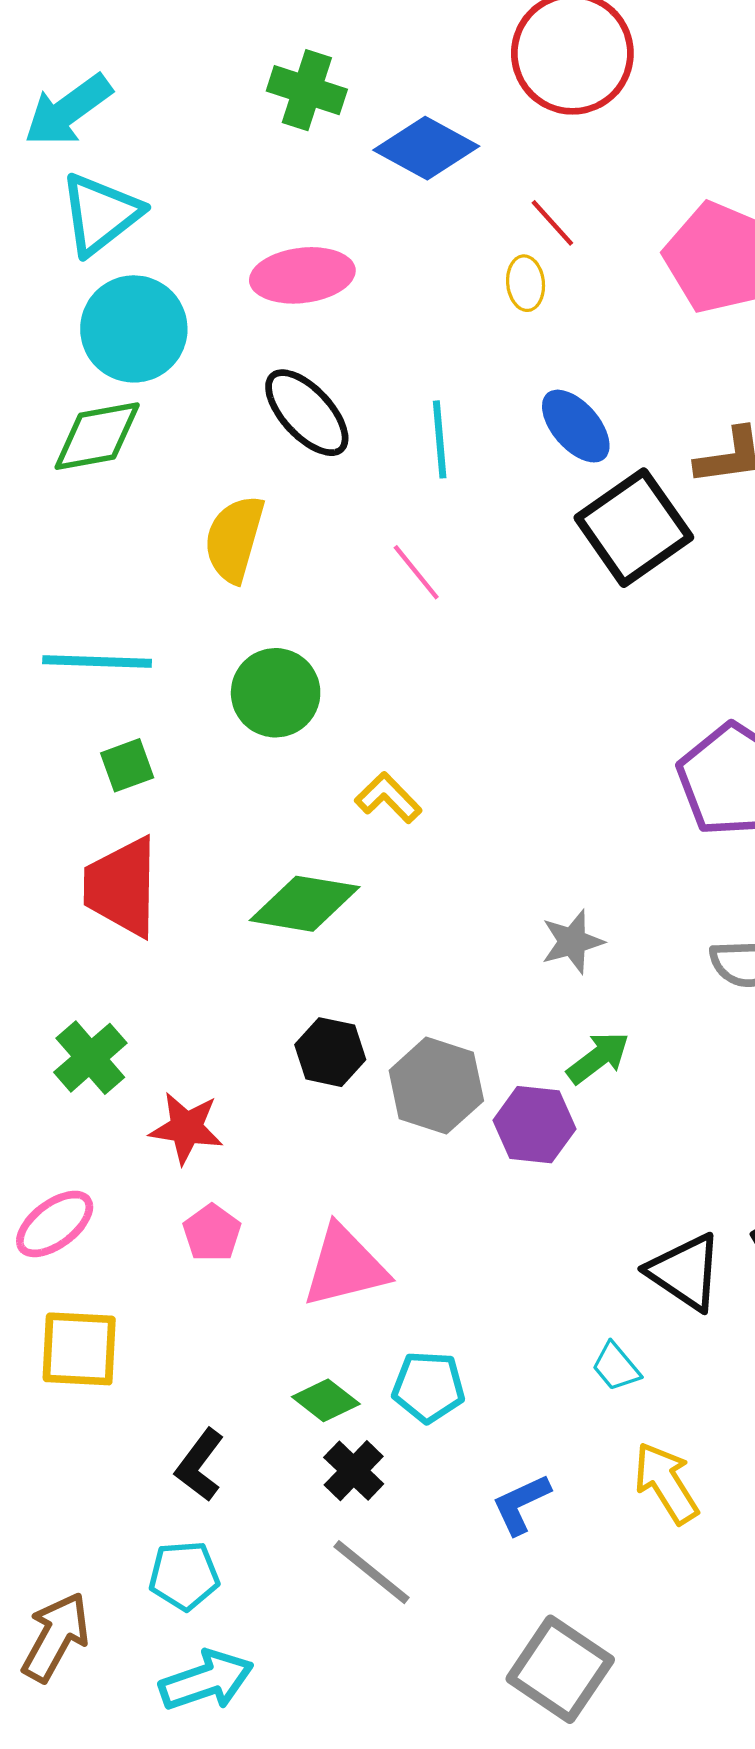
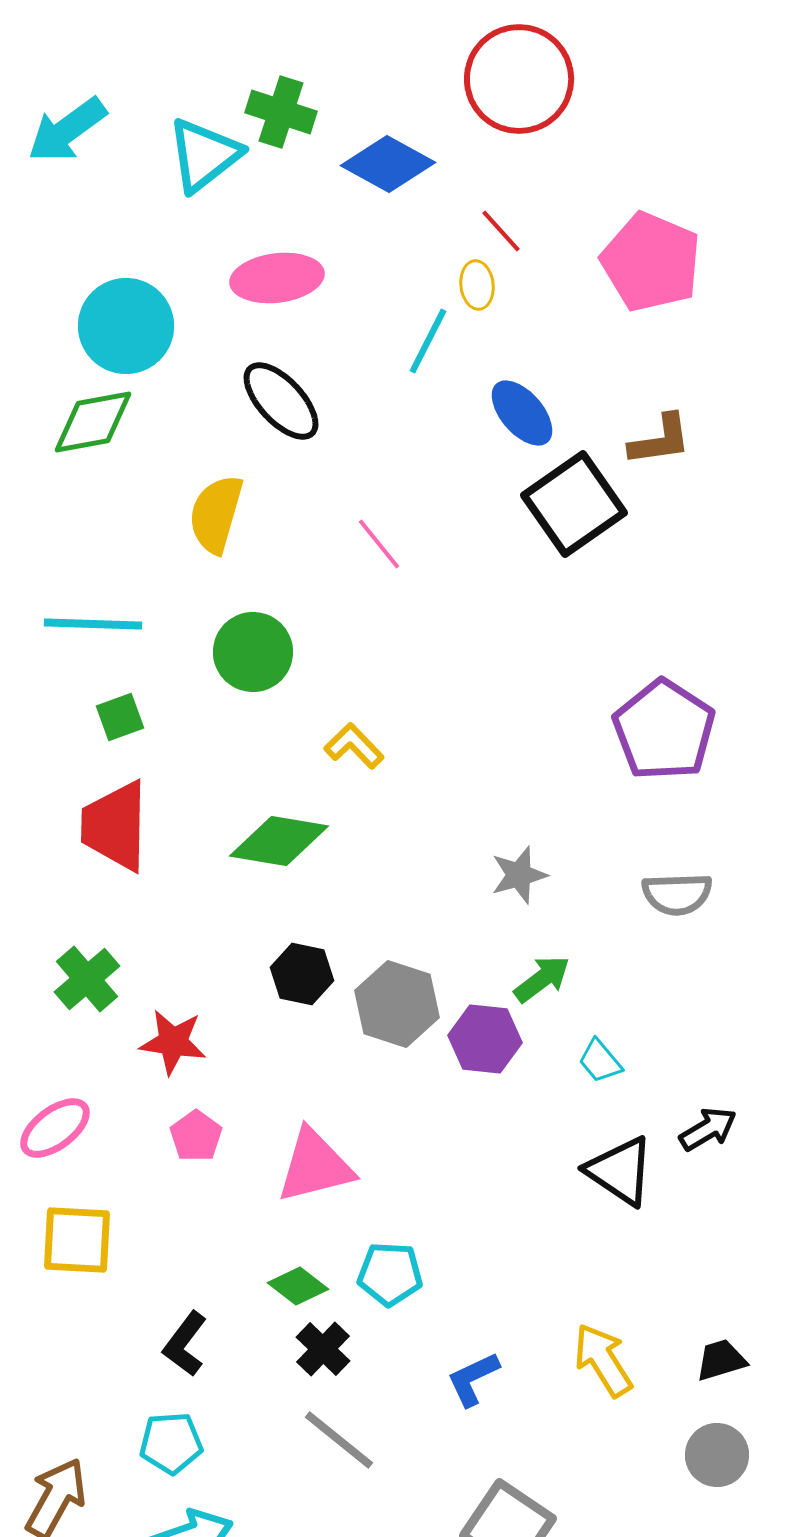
cyan triangle: (100, 214) -> (204, 155), moved
cyan line: (440, 439) -> (428, 341), moved, turned 32
cyan trapezoid: (616, 1367) -> (600, 1061), moved

